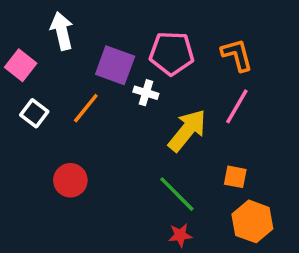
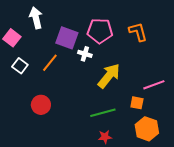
pink line: (237, 106) -> (154, 85), moved, turned 40
green line: (177, 194) -> (103, 113), turned -60

